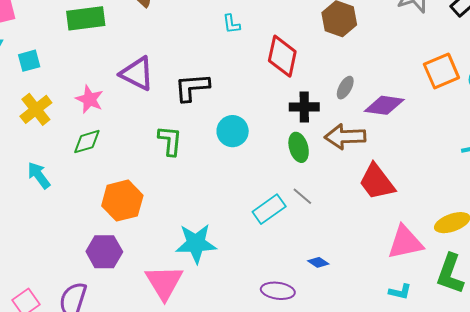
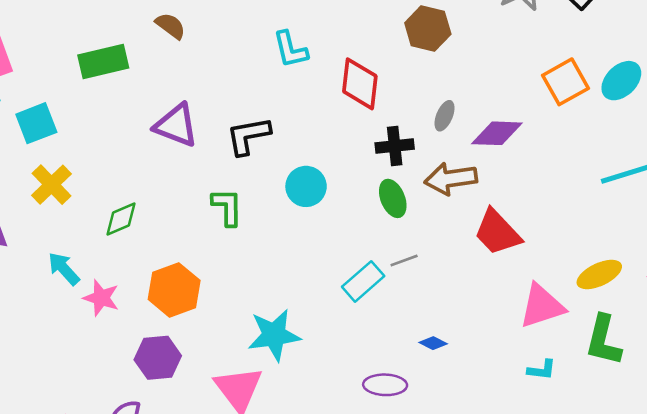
cyan L-shape: (231, 24) -> (290, 49), size x1.5
cyan square: (29, 61) -> (36, 123), size x1.4
pink star: (89, 99) -> (101, 298), moved
gray line: (302, 196) -> (404, 260), turned -55

